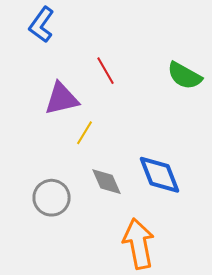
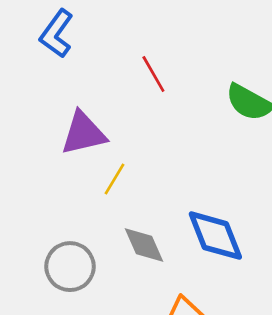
red line: (106, 71) -> (153, 74), moved

